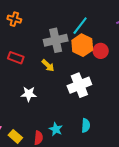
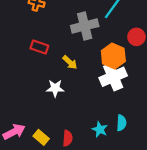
orange hexagon: (82, 45) -> (113, 56), moved
yellow arrow: (48, 65) -> (70, 62), moved
cyan star: (56, 129) -> (100, 129), moved

